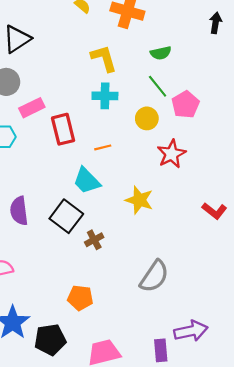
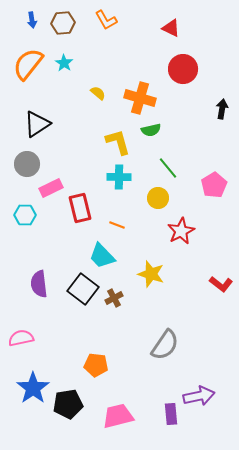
green semicircle: (161, 53) -> (151, 130), moved
pink pentagon: (185, 104) -> (214, 185), moved
orange line: (103, 147) -> (117, 225), turned 35
brown cross: (94, 240) -> (114, 298), moved

